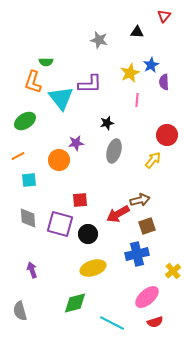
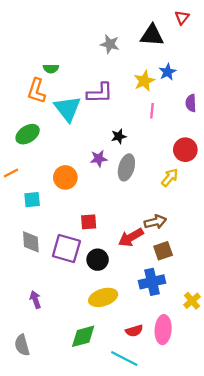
black triangle: (137, 32) -> (152, 35), size x1.6
purple semicircle: (164, 82) -> (191, 103), moved
purple star: (76, 143) -> (99, 159), moved
orange line: (18, 156) -> (11, 173), moved
pink ellipse: (147, 297) -> (163, 330), turned -45
red semicircle: (155, 322) -> (134, 331), moved

